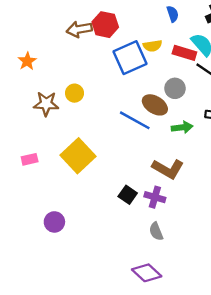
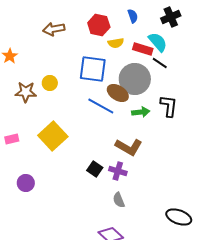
red hexagon: (105, 25) -> (99, 25), moved
blue square: (130, 58) -> (93, 69), moved, turned 32
gray circle: (175, 88) -> (135, 79), size x1.8
purple circle: (54, 222) -> (26, 183), moved

